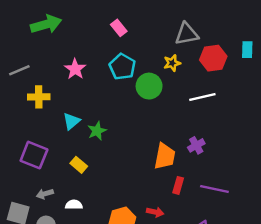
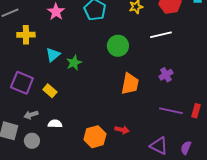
green circle: (149, 86) -> (118, 46), moved
purple cross: (196, 145) -> (166, 75), moved
yellow rectangle: (79, 165) -> (50, 91), moved
red rectangle: (178, 185) -> (196, 111), moved

